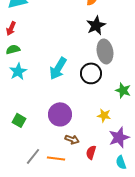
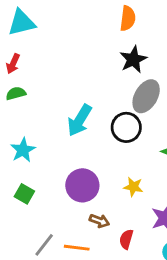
gray ellipse: (105, 51) -> (146, 96), turned 40
cyan star: (18, 71) -> (23, 150), moved
yellow star: (104, 115) -> (133, 187), moved

